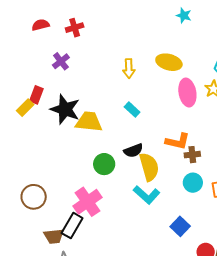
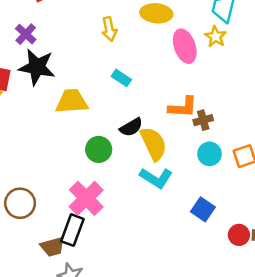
black star: (65, 109) -> (37, 67), moved

